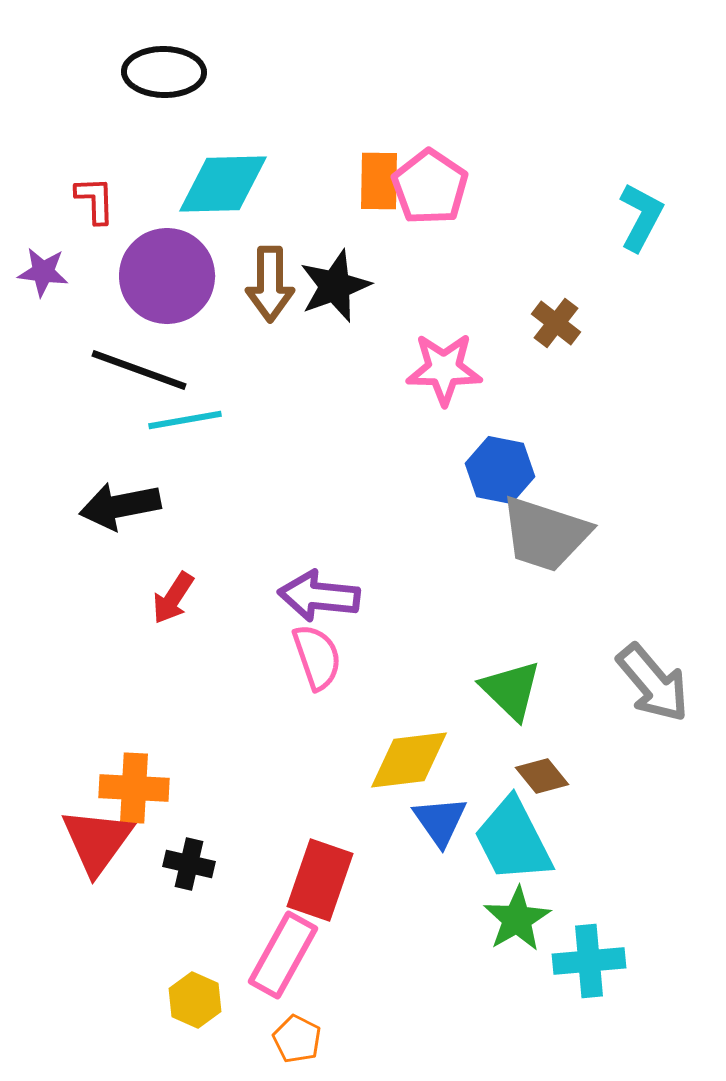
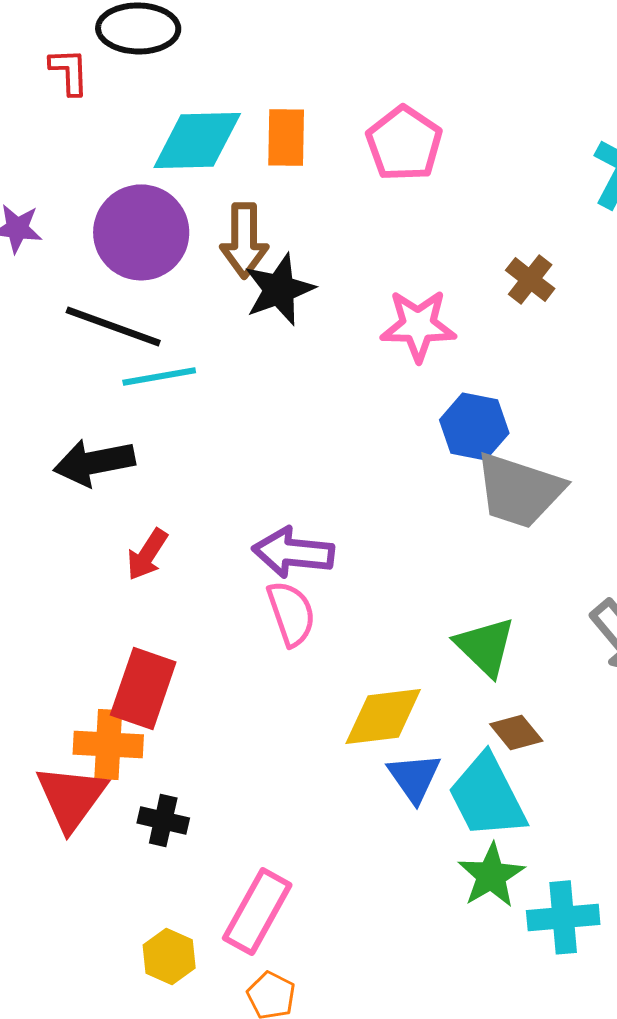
orange rectangle: (379, 181) -> (286, 137), moved
red L-shape: (95, 200) -> (69, 71), moved
black star: (335, 286) -> (279, 289), moved
red rectangle: (320, 880) -> (143, 688), moved

